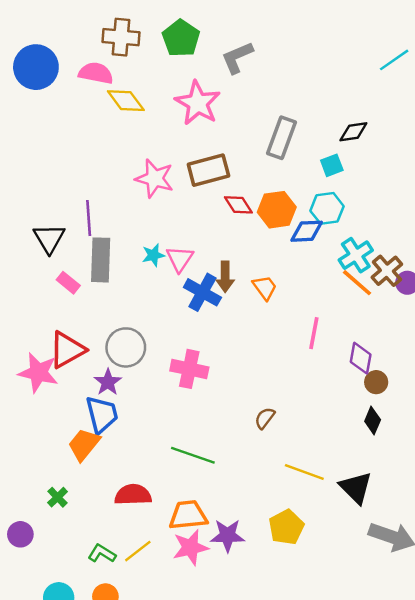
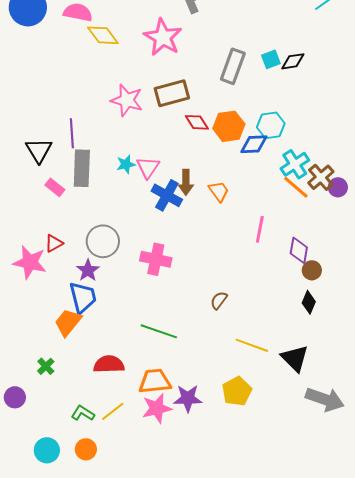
cyan square: (332, 165) -> (271, 59), moved
red triangle: (67, 350) -> (54, 243), size x0.6

